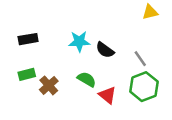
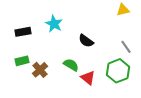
cyan star: (79, 41) -> (54, 24), moved, turned 30
gray line: (140, 59) -> (126, 47), moved

